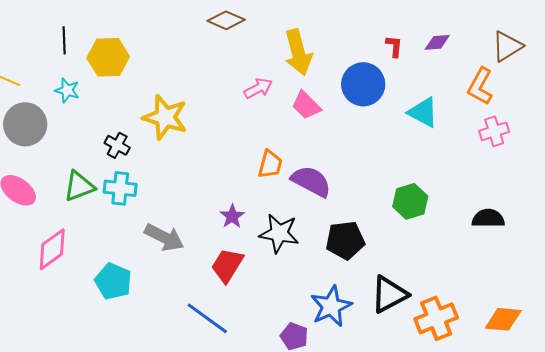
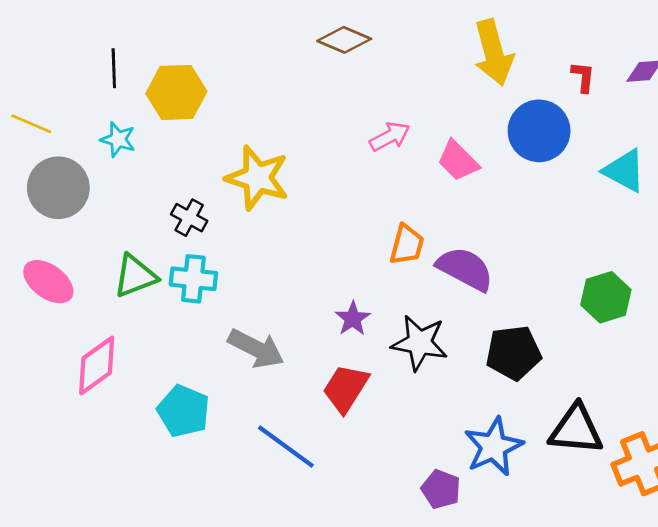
yellow arrow: (298, 52) -> (494, 53), moved
black triangle: (389, 294) -> (576, 430), turned 33
blue line: (207, 318) -> (286, 447), moved

